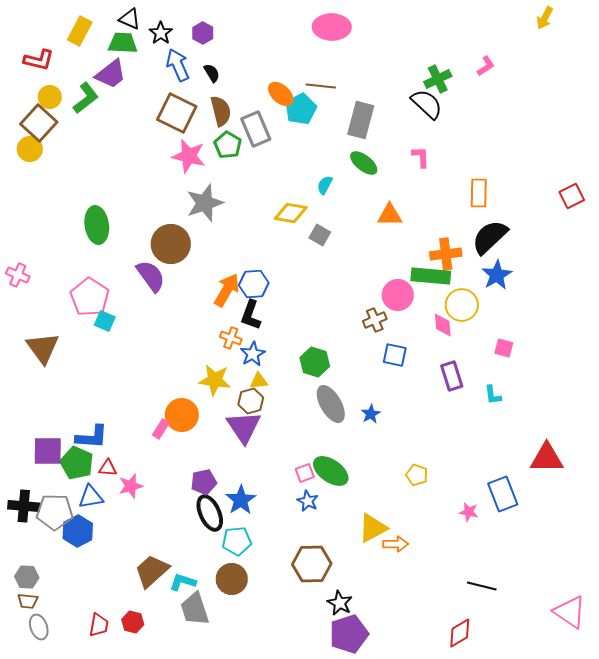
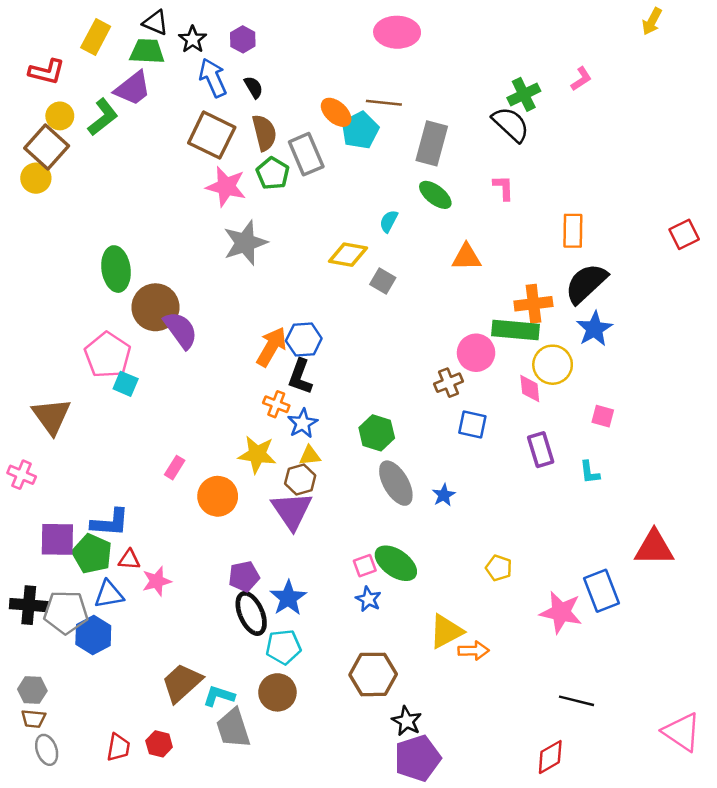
brown circle: (171, 244) -> (155, 307), moved
pink cross: (18, 275) -> (22, 475), moved
pink rectangle: (161, 429) -> (175, 468), moved
pink star: (469, 512) -> (561, 612), size x1.8

